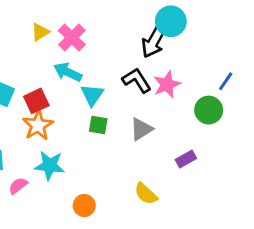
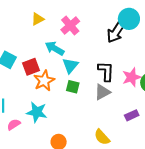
pink cross: (72, 38) -> (70, 25), moved
black L-shape: (137, 80) -> (106, 71), moved, turned 30
pink star: (167, 84) -> (132, 77), moved
orange star: (38, 125) -> (44, 81), moved

